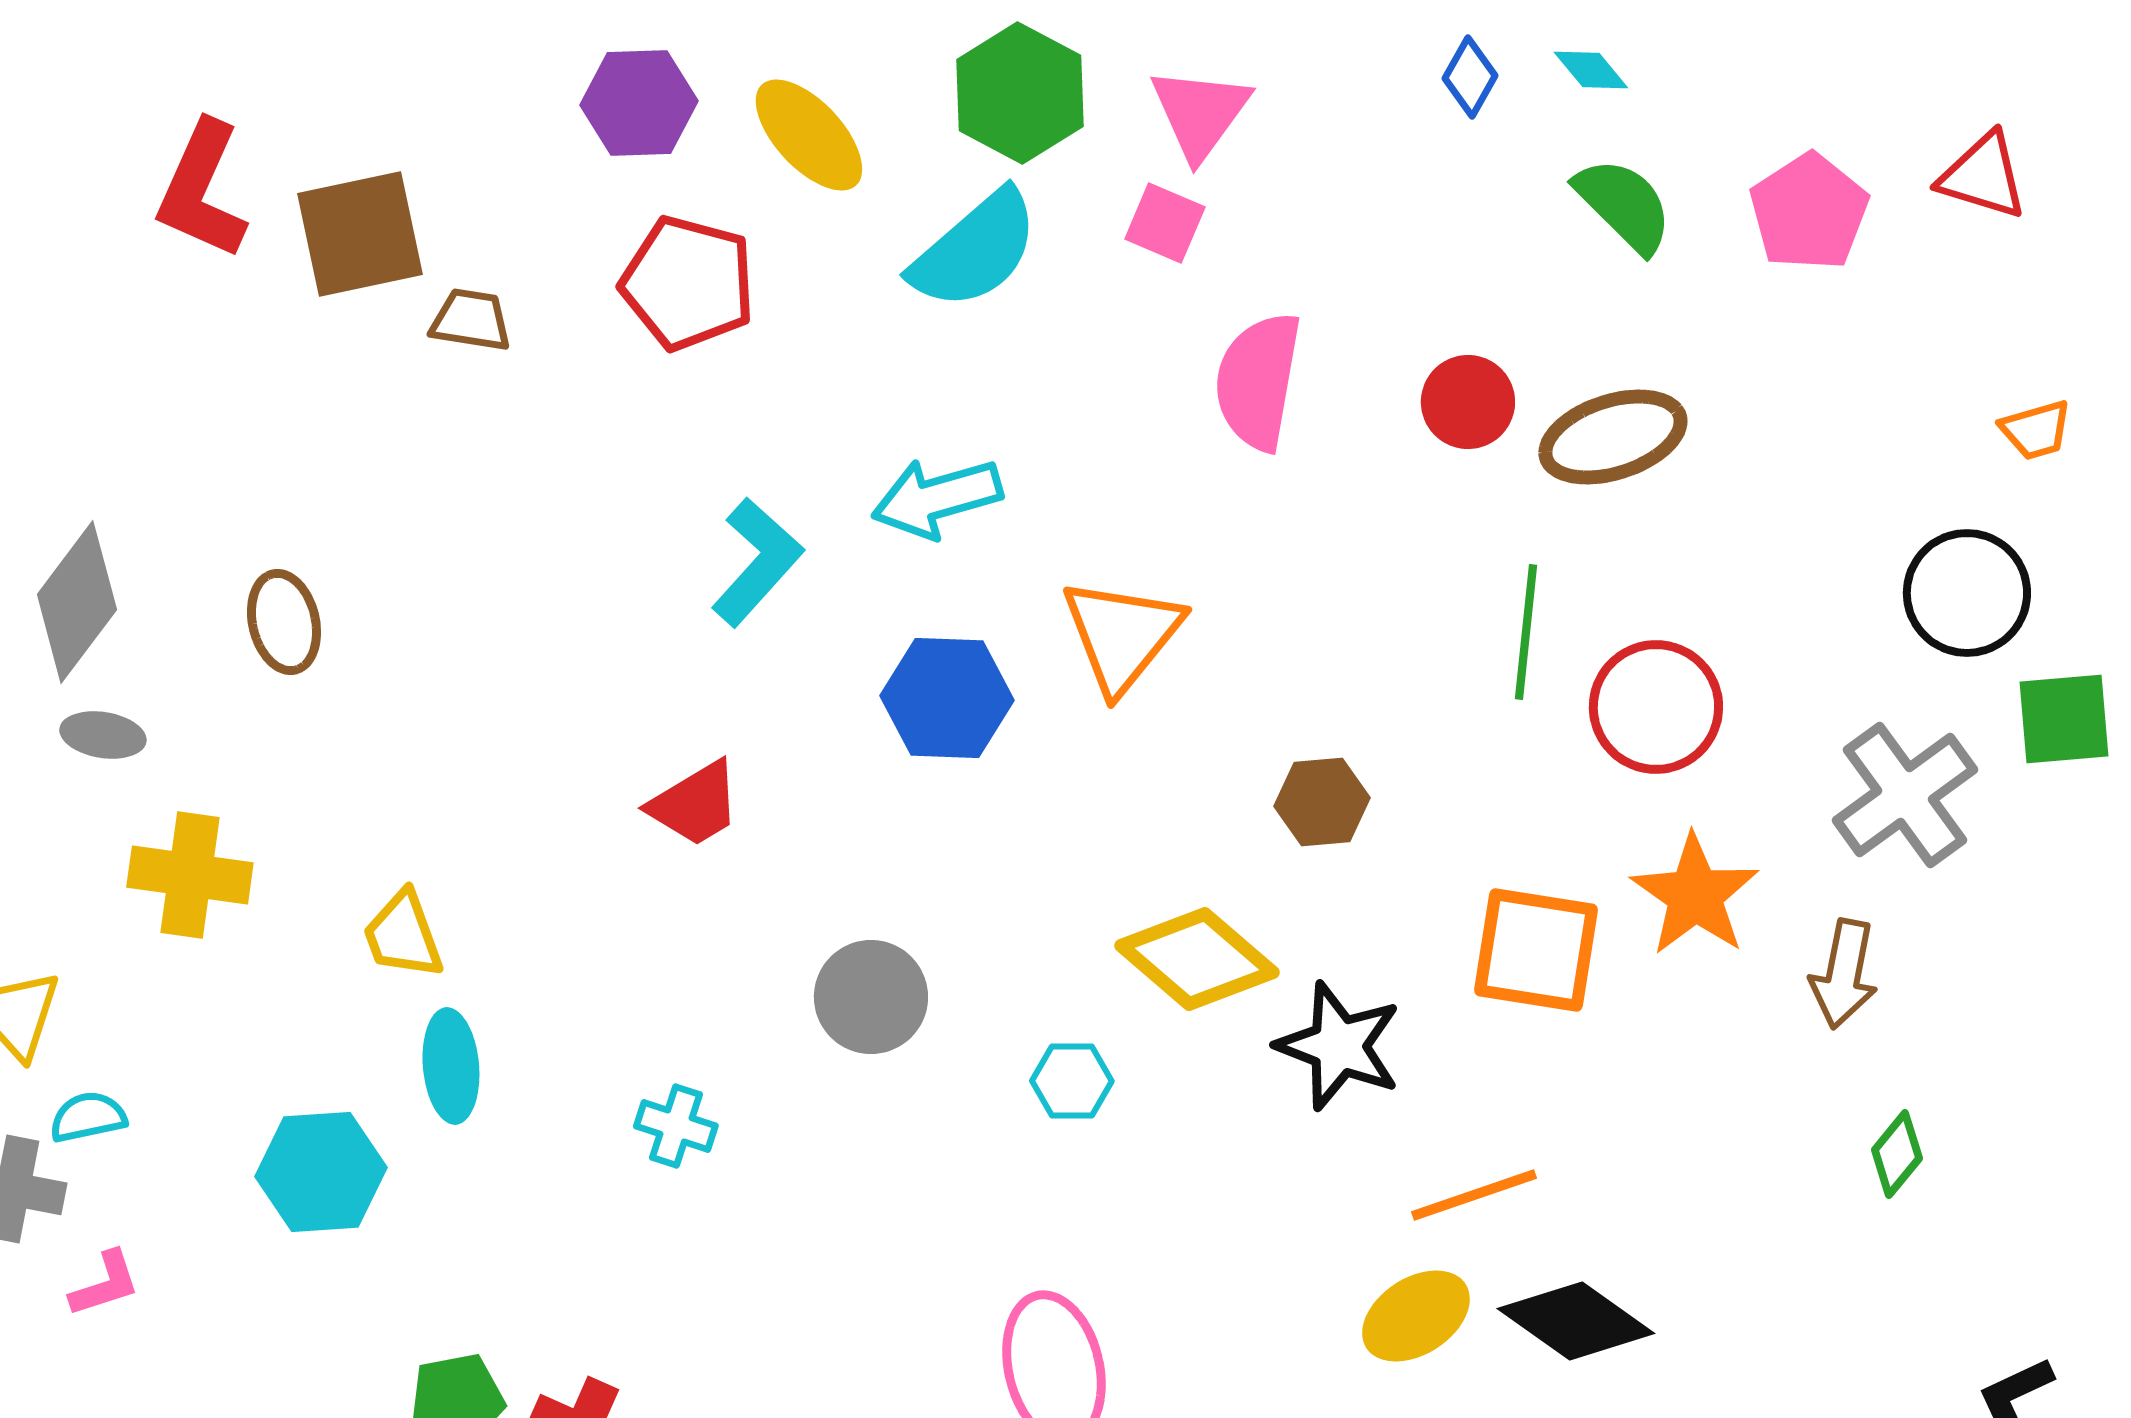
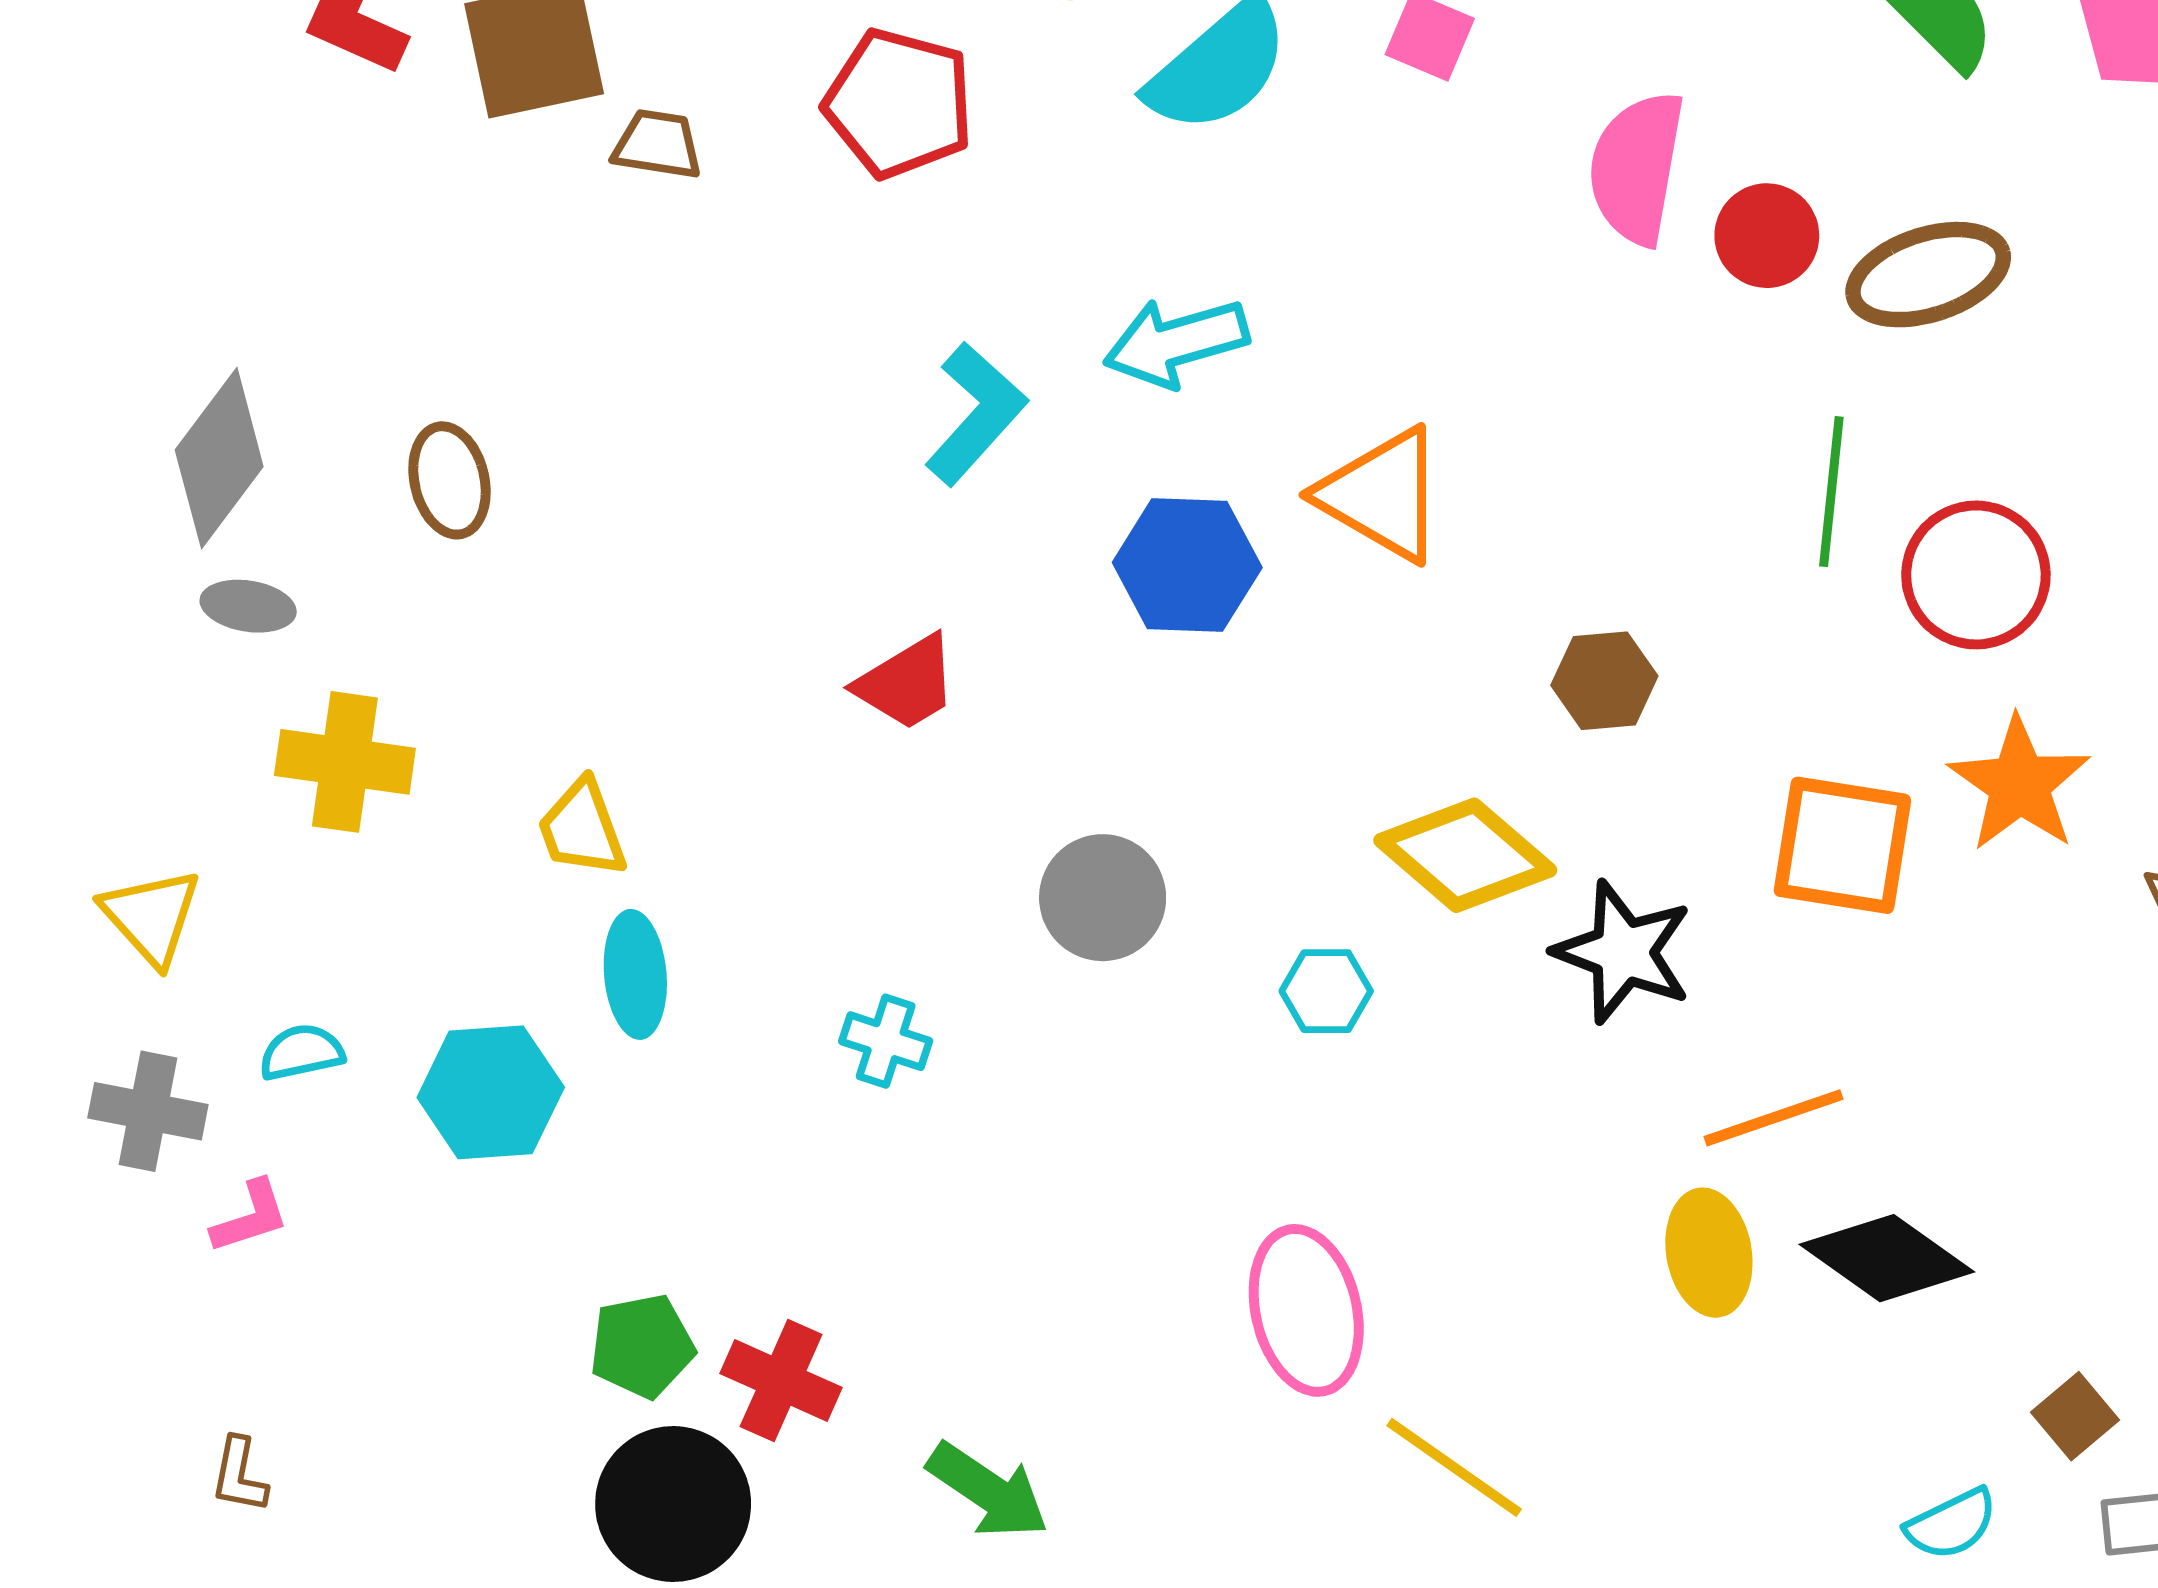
pink semicircle: (1258, 381) -> (1637, 168), moved
orange triangle: (1122, 635) -> (1382, 495), turned -39
cyan semicircle: (88, 1117) -> (302, 1052), moved
yellow ellipse: (1416, 1316) -> (1709, 1253), turned -67

